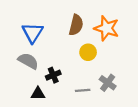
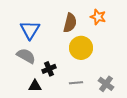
orange star: (107, 28) -> (98, 17), moved, size x0.7
yellow circle: (88, 52) -> (81, 48), size x1.5
gray cross: (108, 83) -> (106, 84), moved

